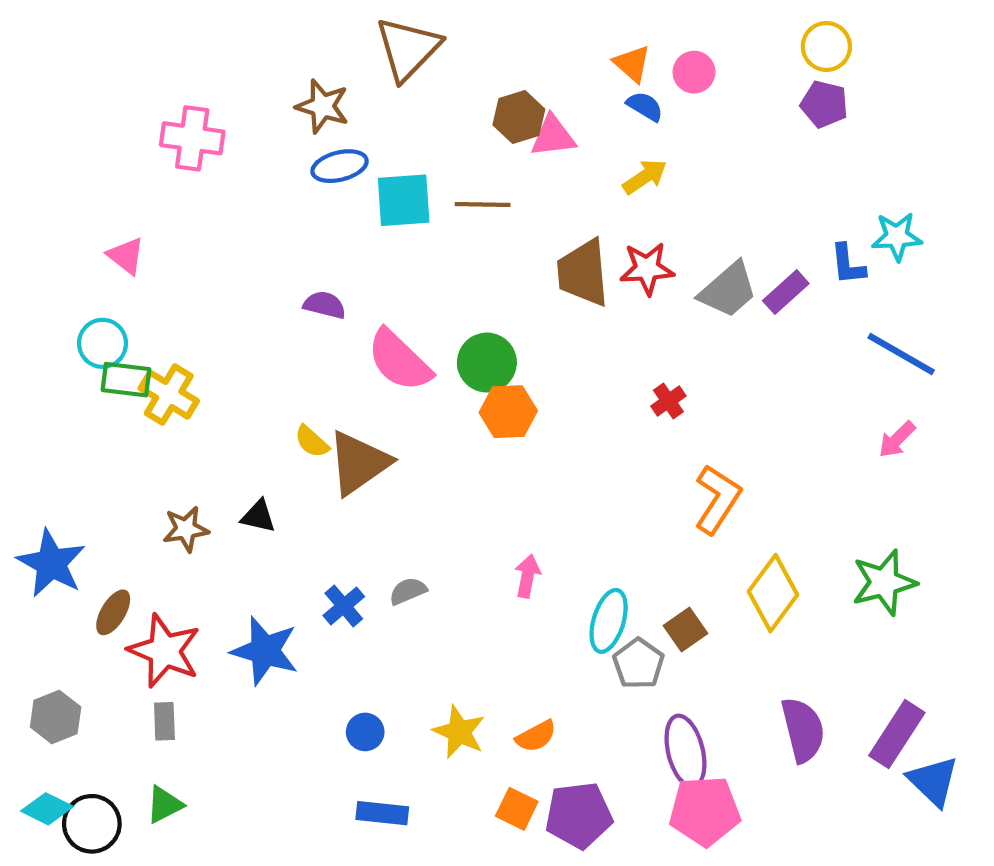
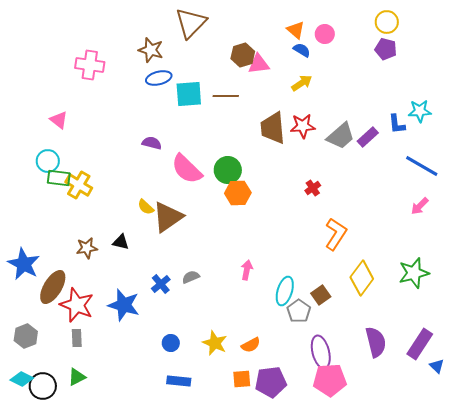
brown ellipse: (113, 612) -> (53, 287), size x1.6
blue triangle: (933, 781) -> (437, 366), size x0.6
orange square: (517, 809) -> (242, 379), turned -30

